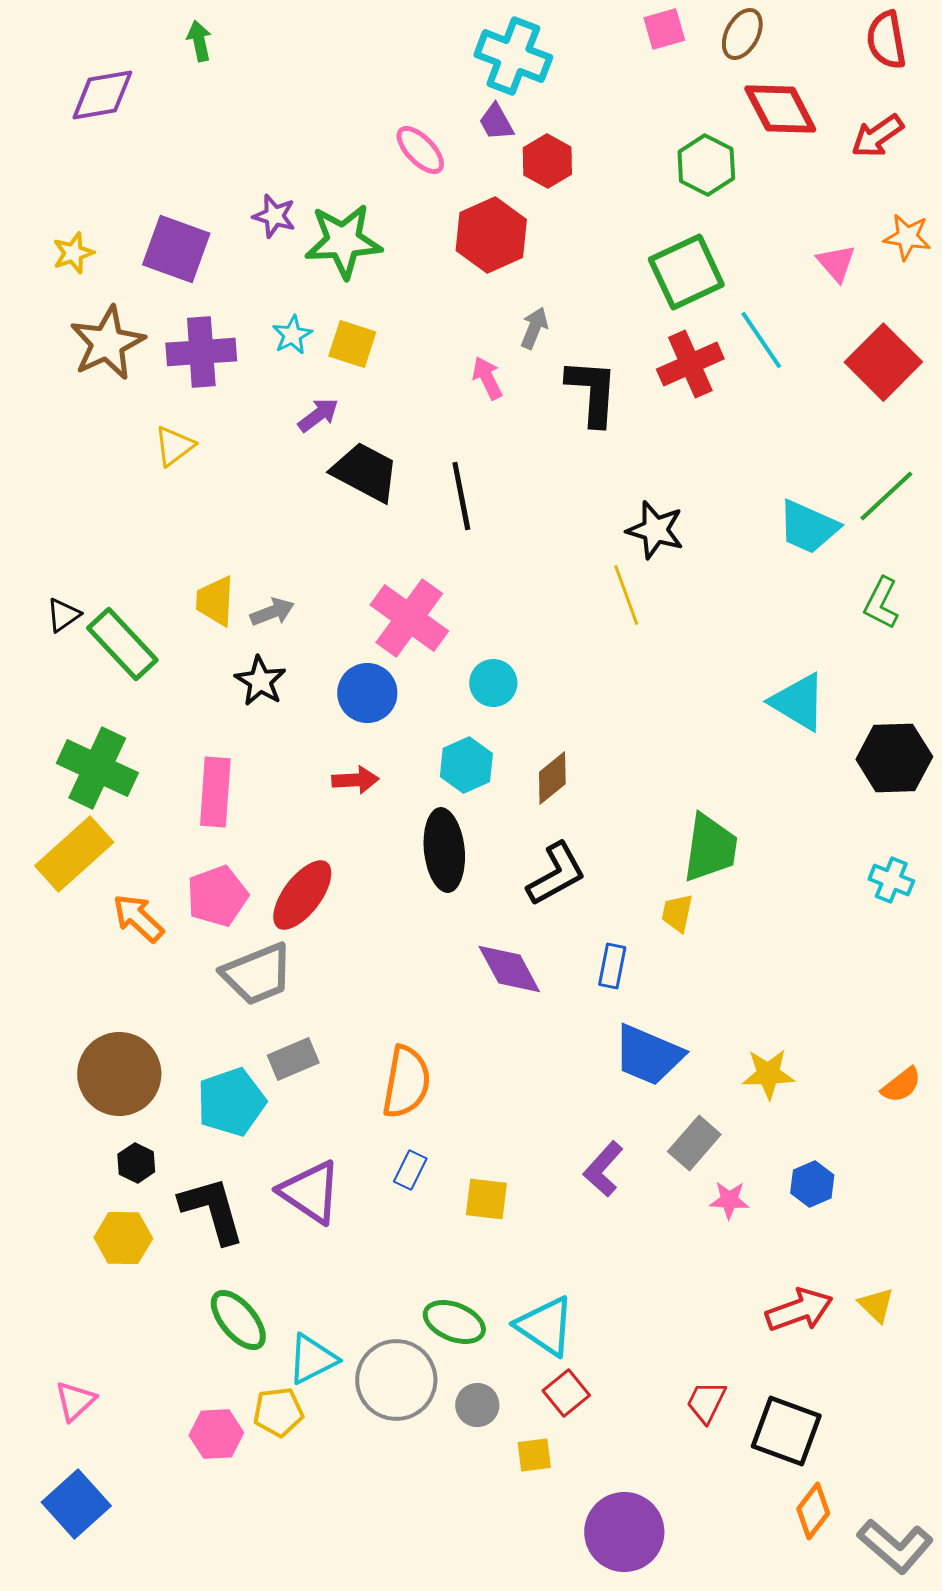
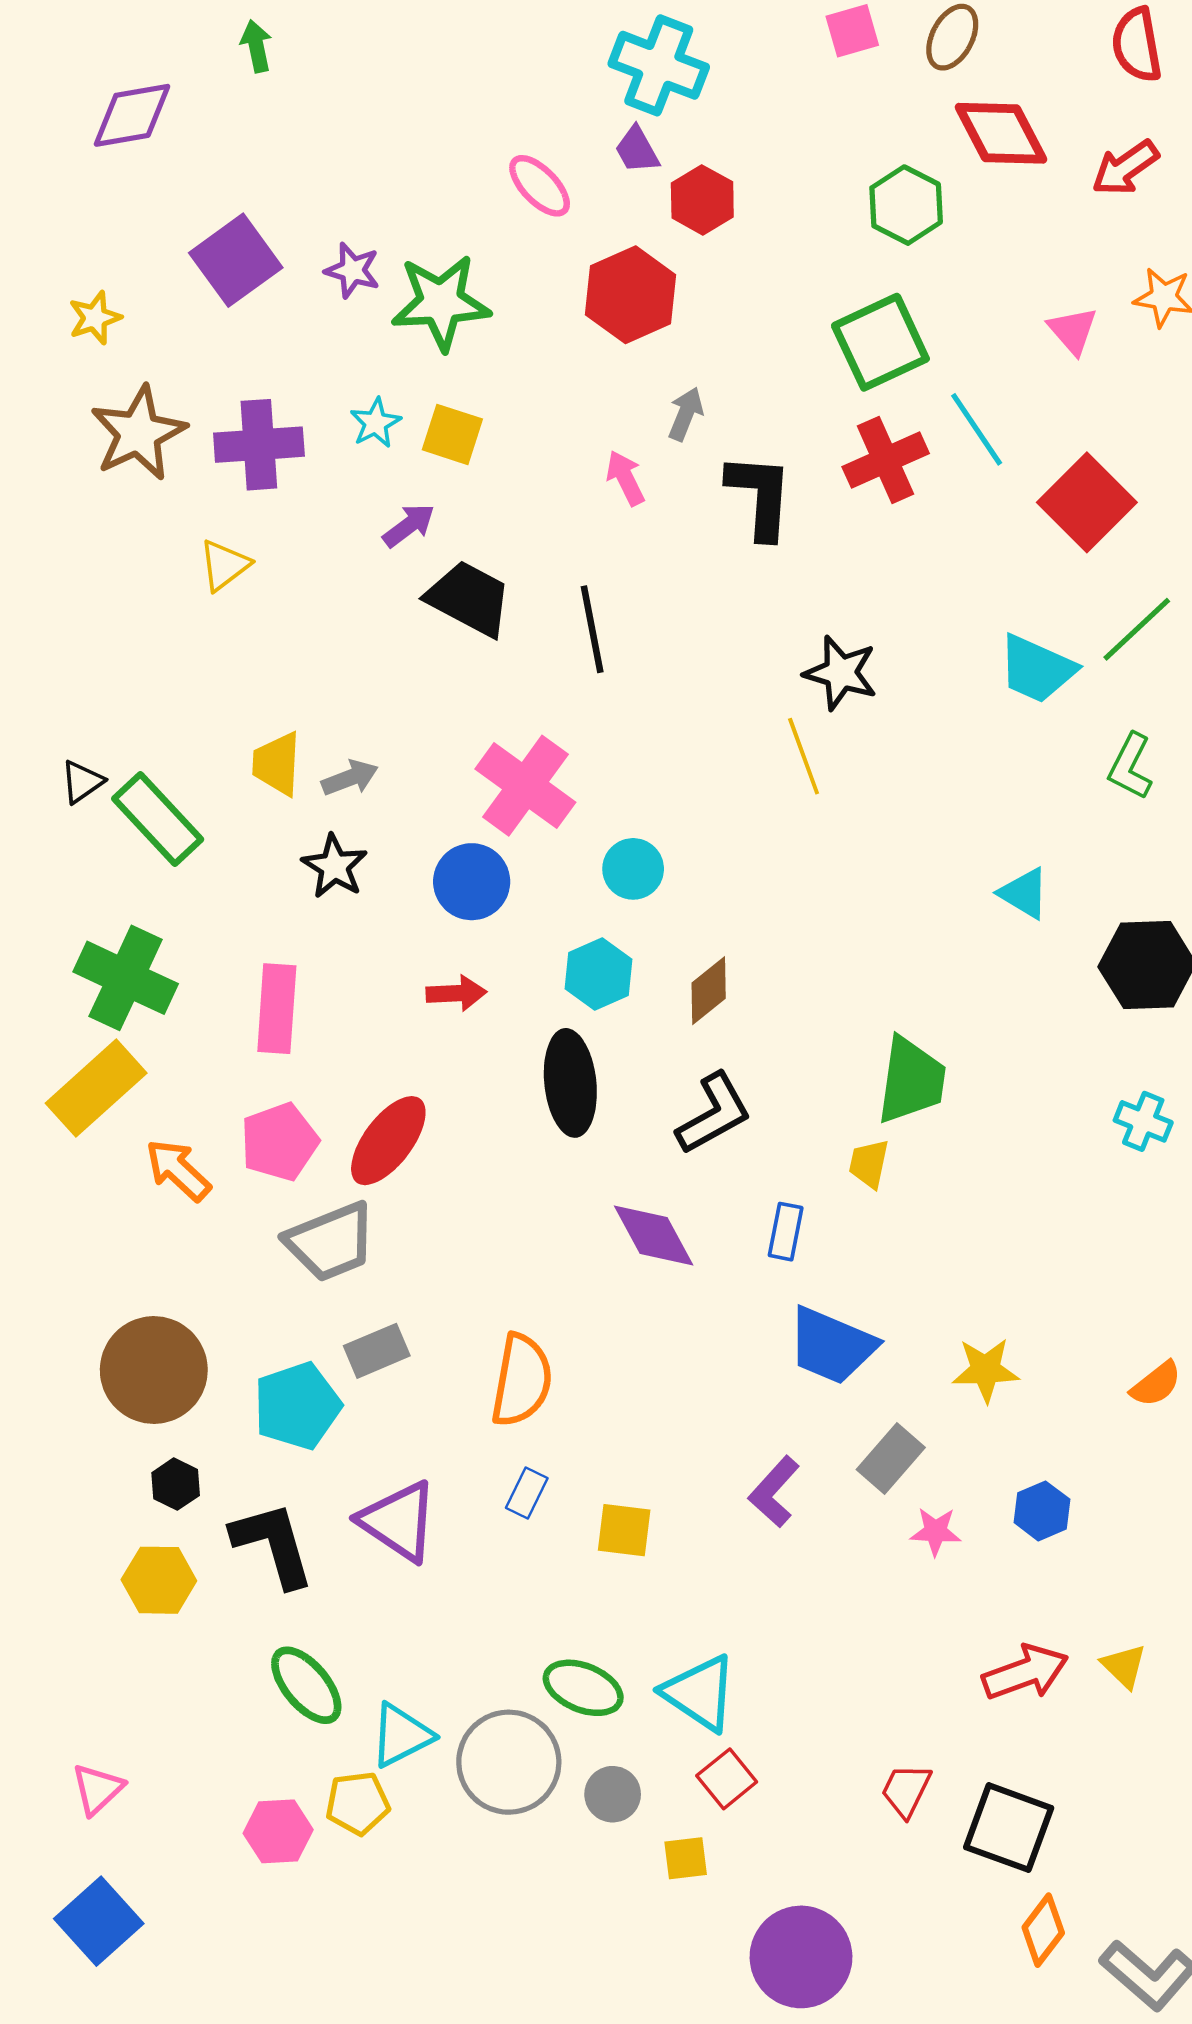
purple square: (176, 249) -> (236, 260), moved, turned 34
red square: (883, 362) -> (1087, 502), moved
cyan triangle: (798, 702) -> (1024, 893), size x0.7

